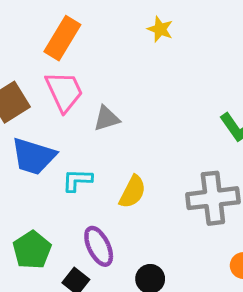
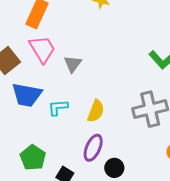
gray triangle: (106, 118) -> (73, 64), turned -30
purple ellipse: (99, 246) -> (93, 148), moved, turned 56

